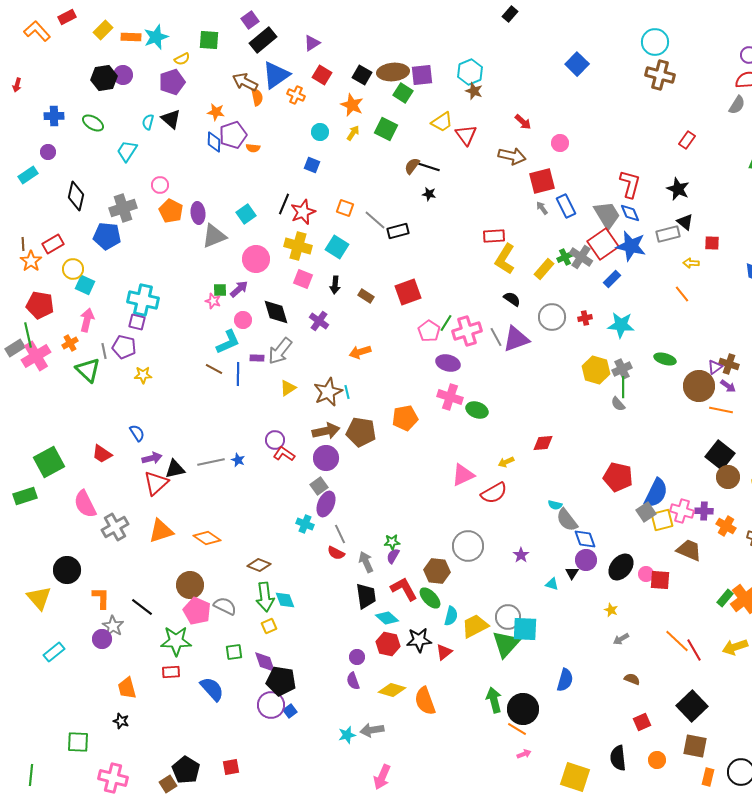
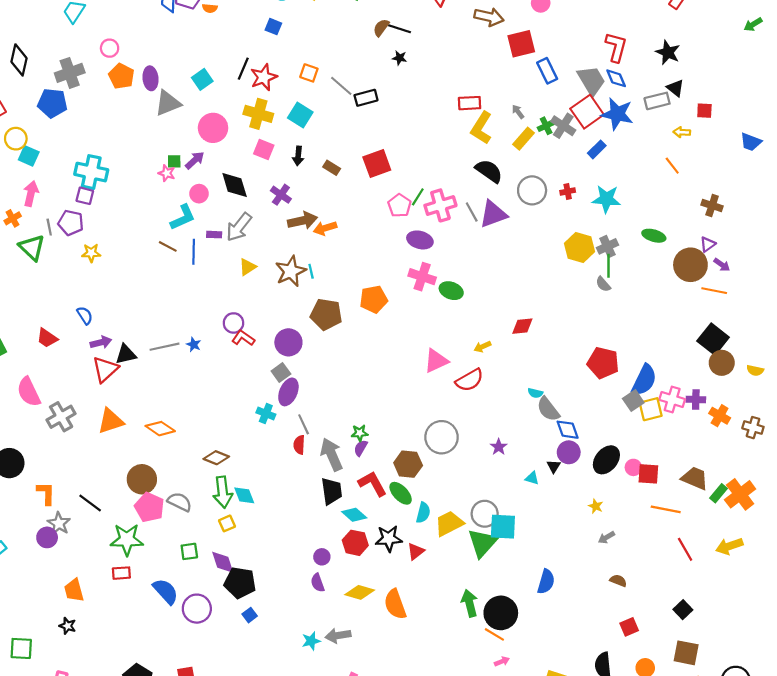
gray arrow: (542, 208) -> (518, 112), moved
black semicircle: (512, 299) -> (489, 171), size x1.5
brown cross: (729, 364) -> (712, 205), moved
brown arrow: (326, 431) -> (302, 221), moved
brown trapezoid: (689, 550) -> (695, 478), moved
red semicircle: (336, 553) -> (299, 445), turned 66
gray arrow: (366, 562) -> (332, 454), size x1.4
orange line: (677, 641) -> (666, 509), moved, turned -32
purple circle: (271, 705) -> (197, 609), moved
black square: (692, 706) -> (683, 610), size x0.6

